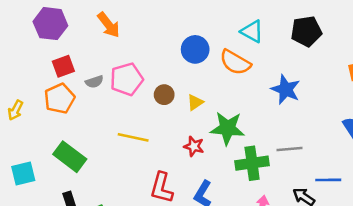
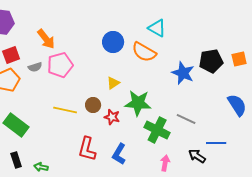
orange arrow: (109, 25) -> (46, 39), moved
black pentagon: (306, 31) -> (211, 61), moved
brown circle: (164, 95) -> (93, 105), moved
gray line: (289, 149) -> (186, 119), turned 30
green cross: (252, 163) -> (157, 130), turned 35

